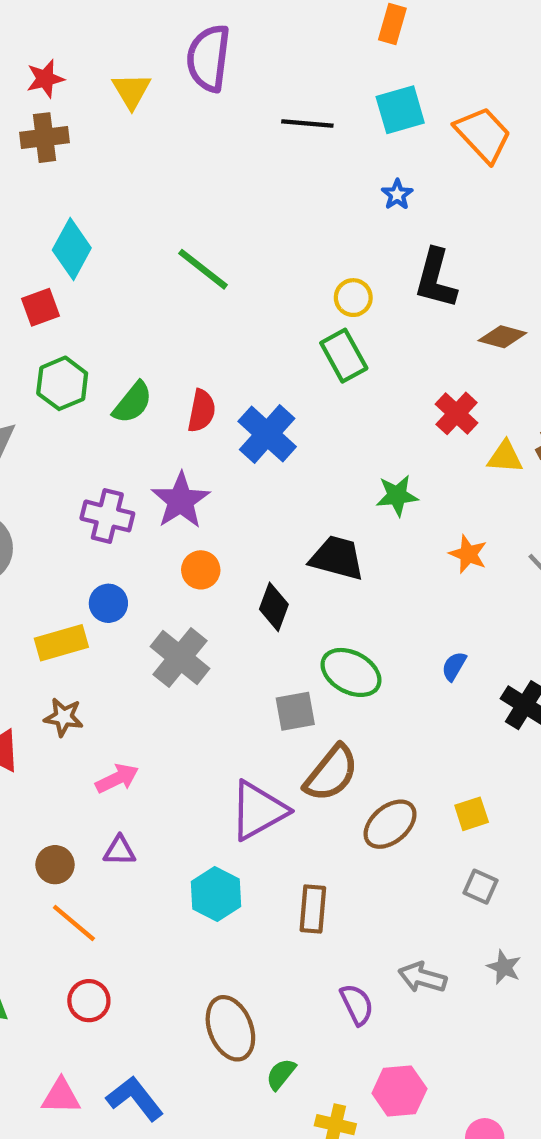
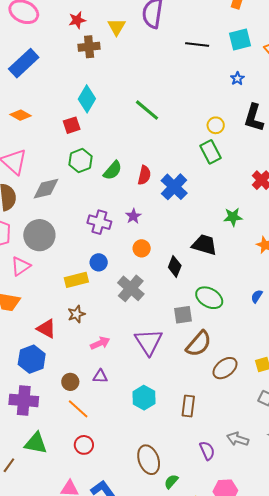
brown cross: (44, 138) -> (89, 47), moved
purple star: (181, 501) -> (133, 216), size x0.6
brown star: (64, 717) -> (76, 314), turned -30
purple triangle: (258, 810) -> (149, 342), moved, turned -36

